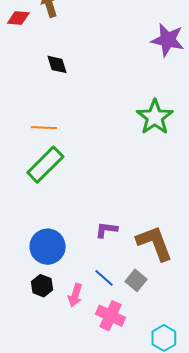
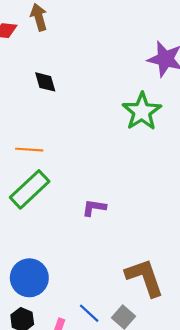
green star: (155, 117) -> (142, 111), moved
purple L-shape: (106, 230) -> (94, 208), moved

